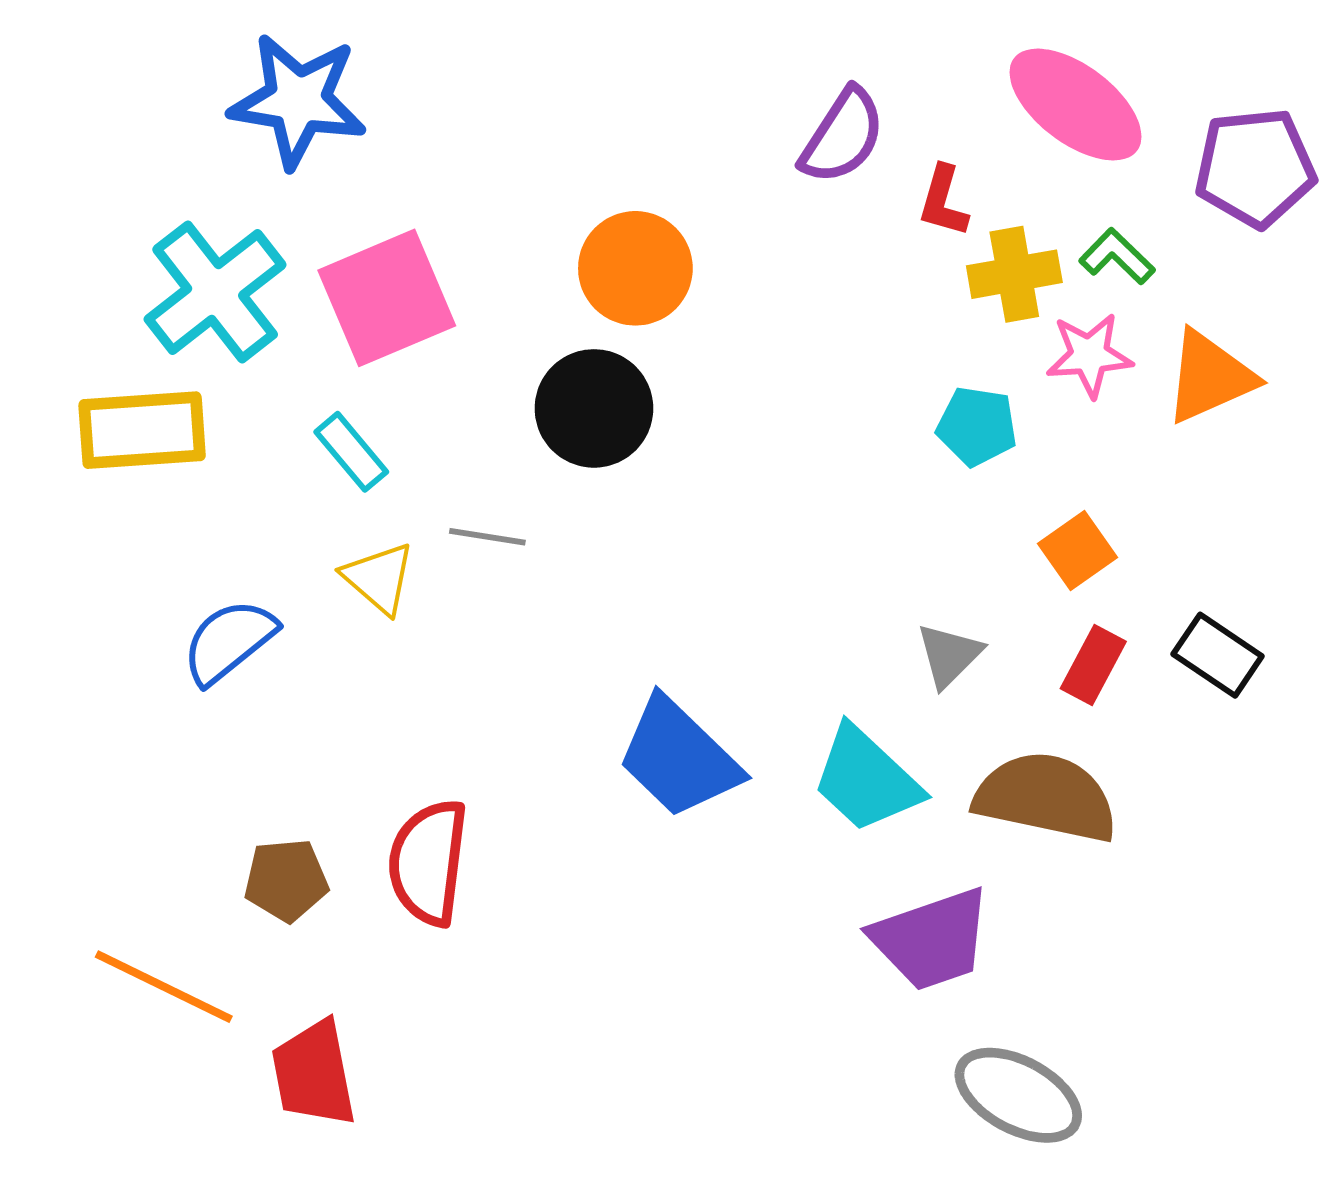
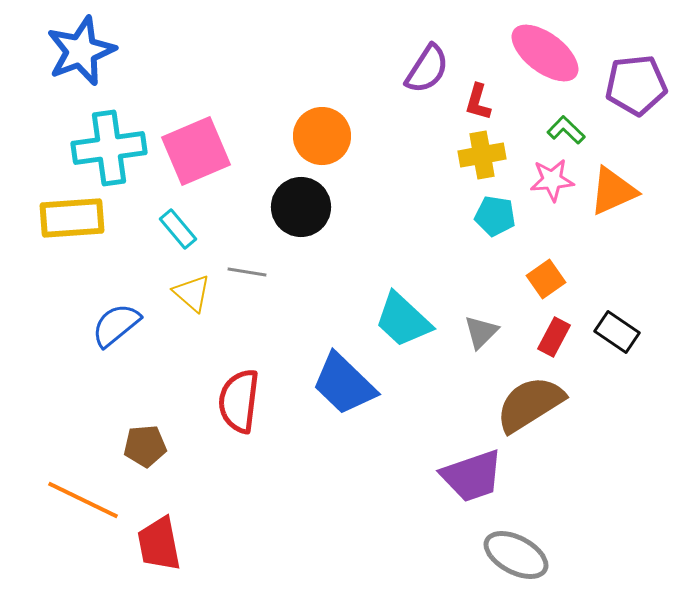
blue star: (298, 101) -> (81, 51), moved, turned -30
yellow cross: (1014, 274) -> (482, 155), moved
cyan cross: (215, 292) -> (109, 148), turned 30
cyan trapezoid: (866, 779) -> (403, 320), moved
brown semicircle: (1046, 797) -> (530, 404), turned -44
red semicircle: (428, 862) -> (239, 401), moved

